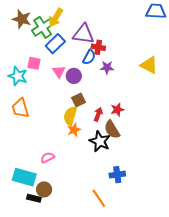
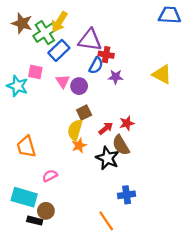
orange trapezoid: (20, 108) -> (26, 147), moved
red arrow: (98, 114) -> (106, 128), turned 32

